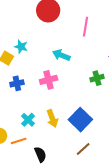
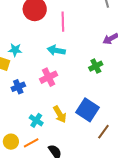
pink line: (86, 27) -> (63, 22), moved
brown line: (83, 149) -> (103, 132), moved

